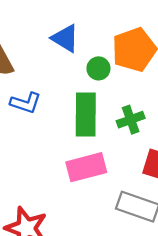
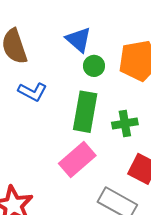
green circle: (98, 68) -> (94, 66), moved
pink rectangle: (86, 167) -> (77, 160), turned -36

